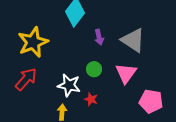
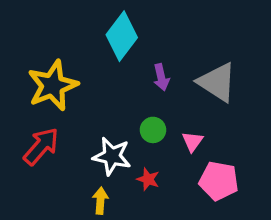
pink triangle: (126, 73) -> (192, 141), moved, size x0.6
pink pentagon: (151, 101) -> (219, 181), moved

